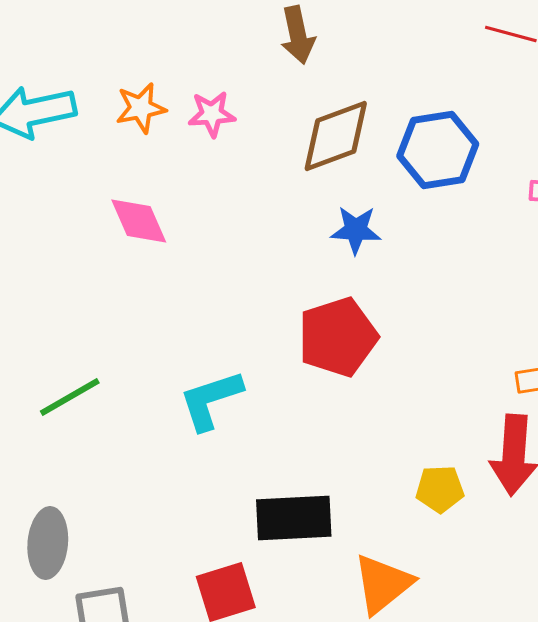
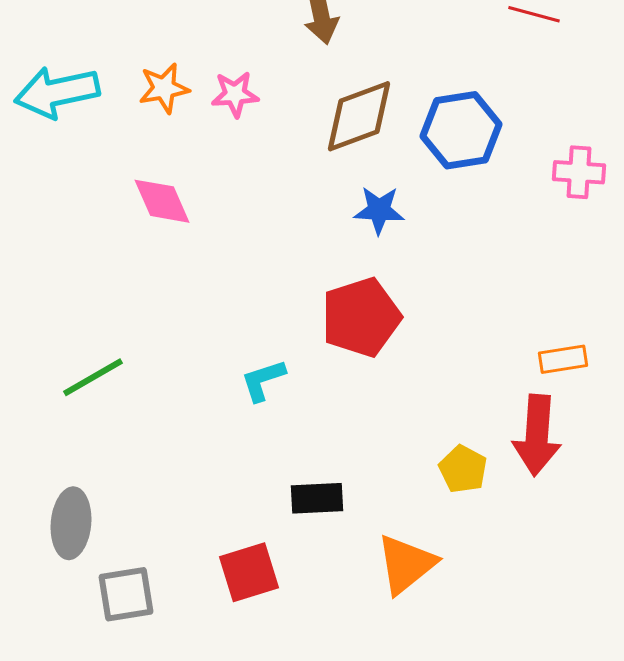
cyan L-shape: (211, 400) -> (263, 380), moved, size x0.7
yellow pentagon: (440, 489) -> (463, 469), turned 30
black rectangle: (294, 518) -> (317, 498), size x0.7

